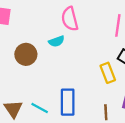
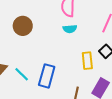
cyan semicircle: (57, 41) -> (70, 29), moved

